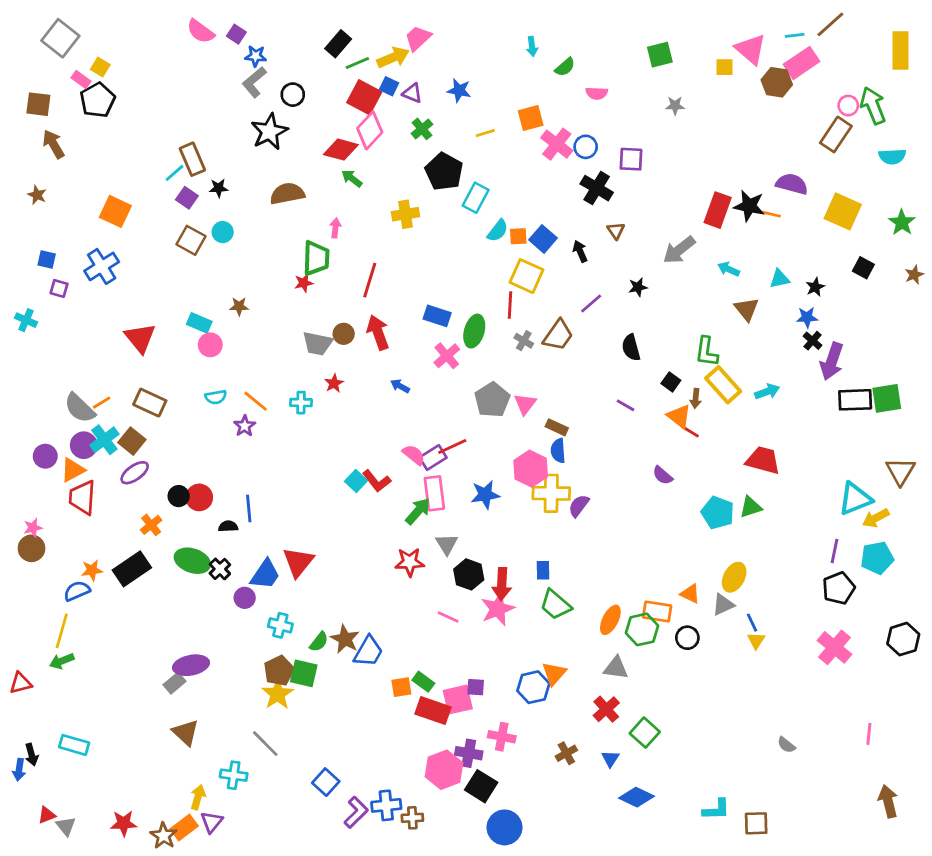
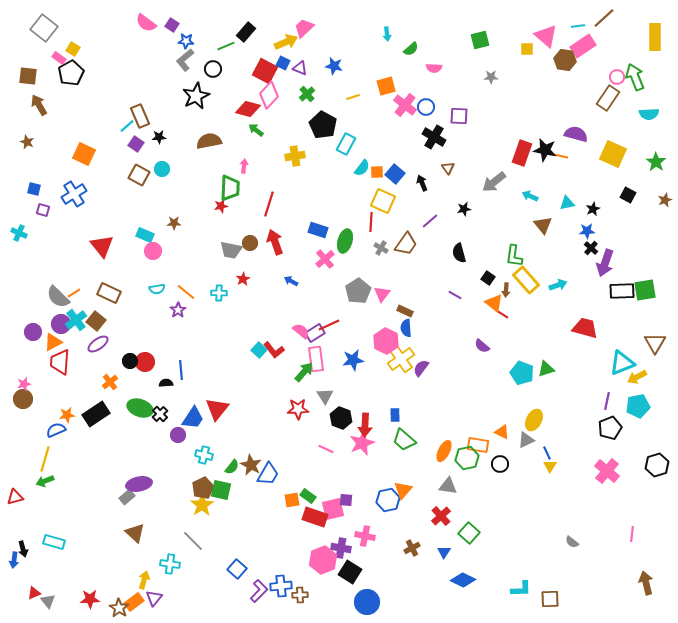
green line: (357, 63) -> (226, 46), moved
red trapezoid: (763, 460) -> (585, 328), moved
yellow cross: (551, 493) -> (401, 359), turned -36

